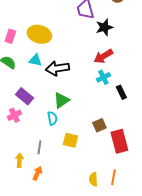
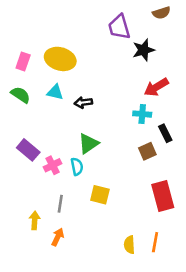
red arrow: (103, 56) -> (156, 87), moved
black arrow: (57, 68) -> (83, 102), size x0.6
cyan cross: (103, 77) -> (142, 114), turned 32
purple rectangle: (24, 96) -> (28, 150), moved
pink cross: (14, 115) -> (53, 165), moved
brown square: (99, 125) -> (147, 151), moved

